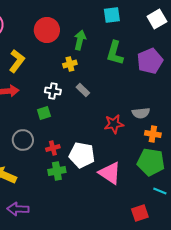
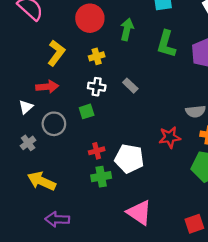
yellow cross: (70, 64) -> (97, 56), moved
red star: (114, 124) -> (170, 137), moved
gray circle: (23, 140) -> (54, 124), moved
pink triangle: (110, 173) -> (139, 213), moved

